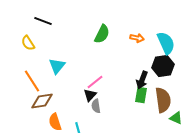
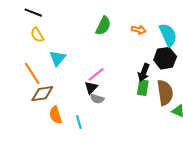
black line: (43, 21) -> (33, 13), moved
yellow semicircle: (28, 43) -> (37, 35), moved
gray semicircle: (96, 106) -> (97, 99), turned -64

